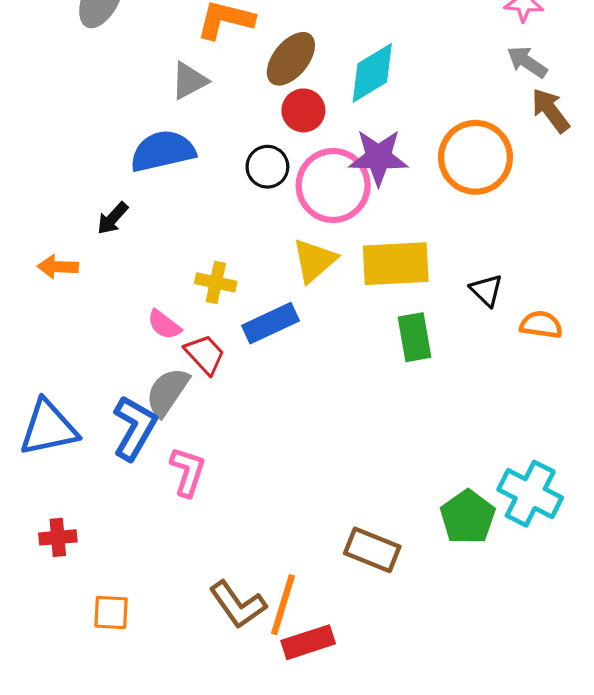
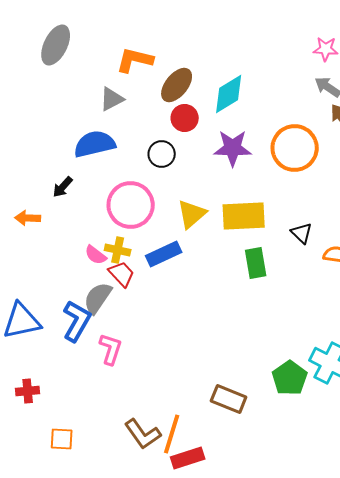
pink circle: (333, 185) -> (131, 205), moved
yellow cross: (216, 282) -> (118, 250), moved

